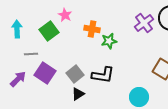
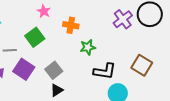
green square: (49, 31) -> (35, 37), moved
green star: (109, 41) -> (88, 47), moved
black L-shape: (103, 75) -> (105, 71), moved

